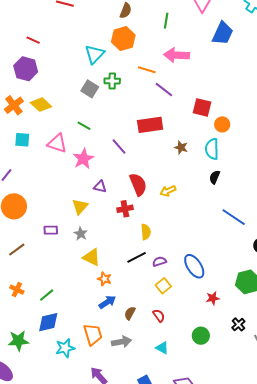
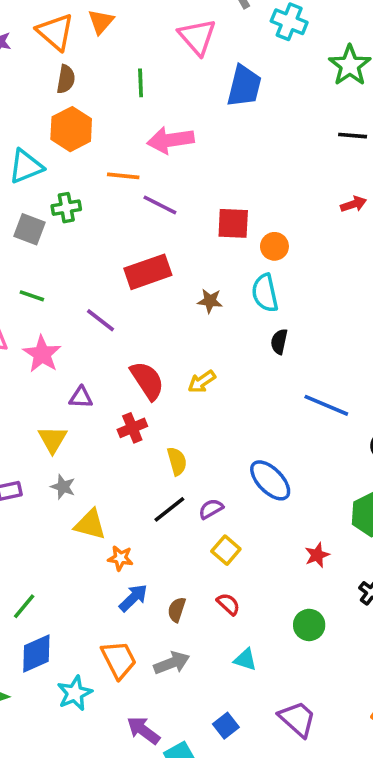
cyan triangle: (94, 54) -> (26, 166), turned 35
blue ellipse: (194, 266) -> (270, 480), moved

